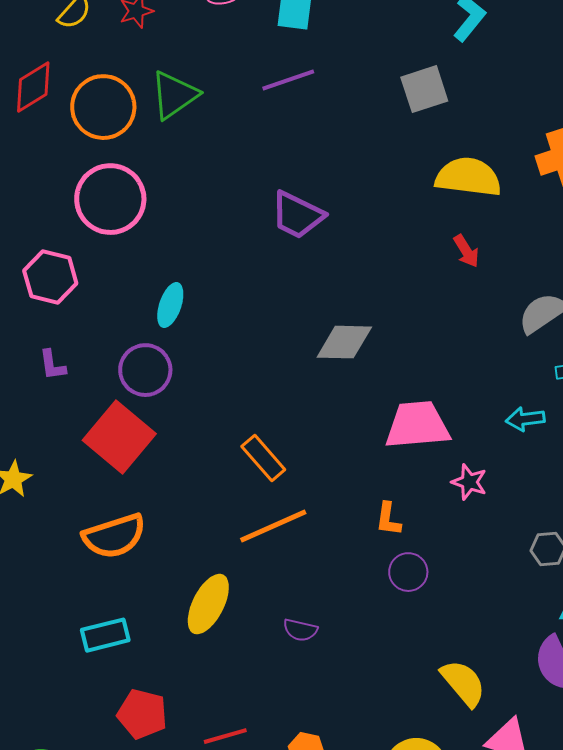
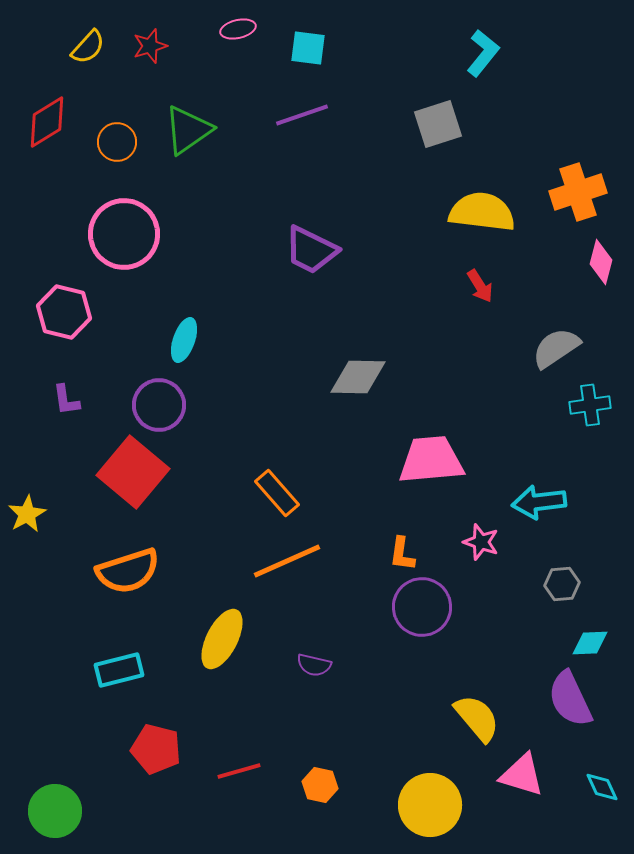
orange circle: (103, 107) -> (117, 142), size x0.6
cyan arrow: (525, 419) -> (539, 502), moved, size x1.4
pink star: (469, 482) -> (481, 542), moved
purple circle: (408, 572) -> (422, 607), size x1.5

